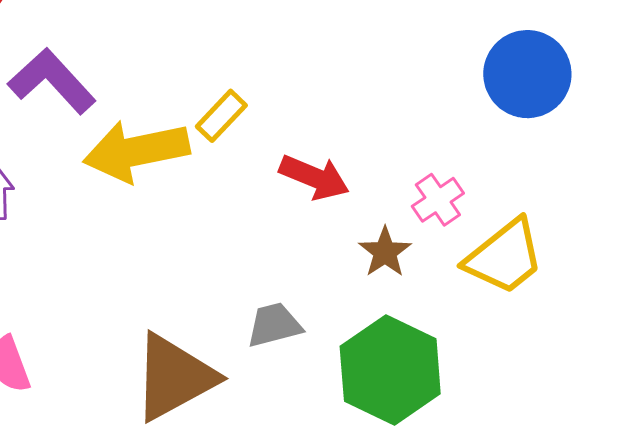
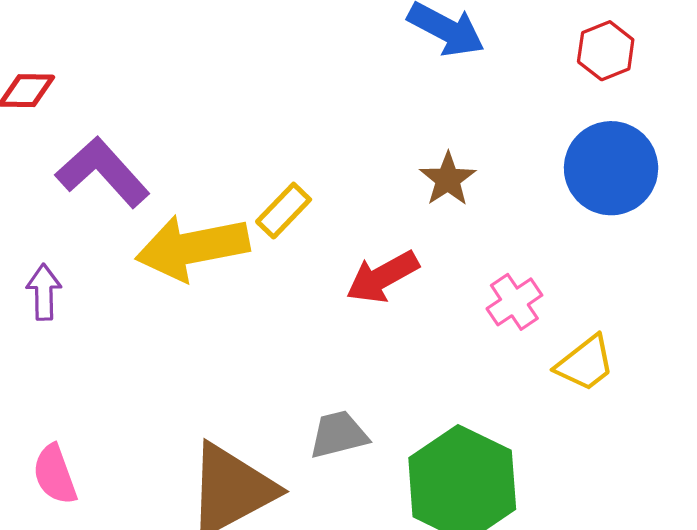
red arrow: (314, 177) -> (382, 277), turned 128
brown star: (385, 252) -> (448, 179), moved
yellow trapezoid: (505, 257) -> (585, 363), size x0.7

